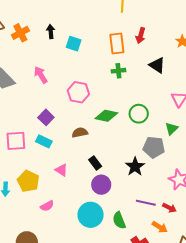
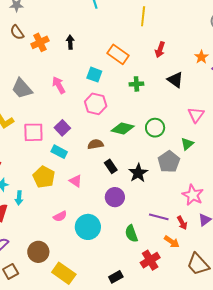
orange rectangle: (117, 43) -> (118, 54), moved, turned -50
cyan square: (74, 44) -> (94, 75), moved
pink square: (16, 141) -> (33, 132), moved
gray pentagon: (154, 147) -> (169, 162), turned 30
black rectangle: (95, 163) -> (111, 166), moved
black star: (135, 167) -> (138, 173), moved
yellow pentagon: (28, 181) -> (44, 177), moved
red arrow: (169, 208) -> (182, 223), turned 32
cyan circle: (91, 215) -> (88, 227), moved

